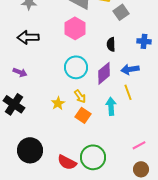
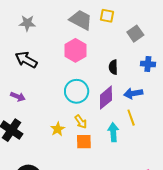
gray square: (121, 12) -> (135, 34), moved
black arrow: (28, 37) -> (26, 60), turned 30
orange square: (83, 115) -> (84, 142), turned -35

